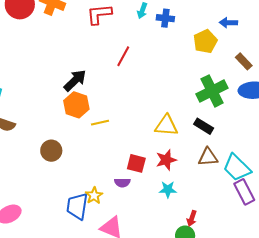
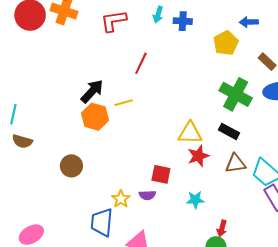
green cross: (212, 91) -> (236, 94), turned -32
yellow line: (100, 123) -> (124, 103), moved
red star: (166, 160) -> (198, 156), moved
yellow star: (94, 196) -> (121, 199), moved

